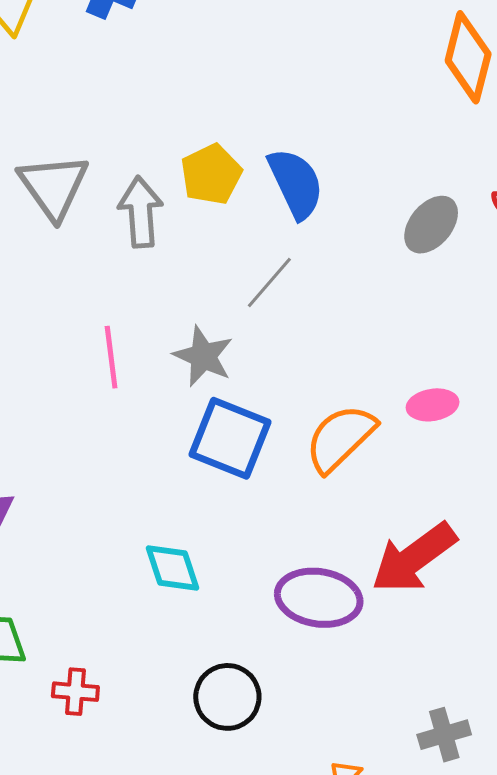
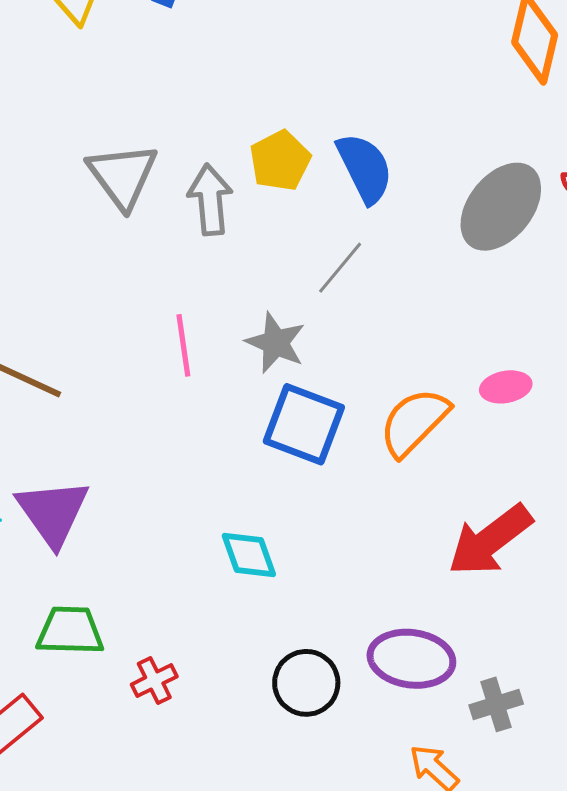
gray ellipse: (431, 225) -> (501, 207), size x1.5
purple ellipse: (319, 598) -> (411, 659), moved
red cross: (75, 692) -> (154, 680), turned -30
gray cross: (444, 735) -> (496, 704), moved

